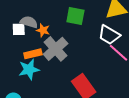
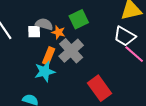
green square: (75, 16) -> (79, 19), moved, turned -36
orange rectangle: (33, 54) -> (49, 56), turned -54

